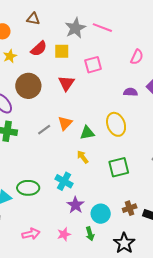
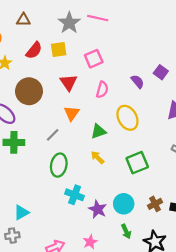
pink semicircle: (137, 57) -> (102, 90), moved
purple semicircle: (130, 92) -> (138, 82), turned 56
orange triangle: (65, 123) -> (72, 113), moved
cyan cross: (64, 181) -> (75, 195), moved
green ellipse: (28, 188) -> (59, 165), moved, turned -70
cyan circle: (101, 214) -> (124, 204), moved
green arrow: (90, 234) -> (126, 231), moved

